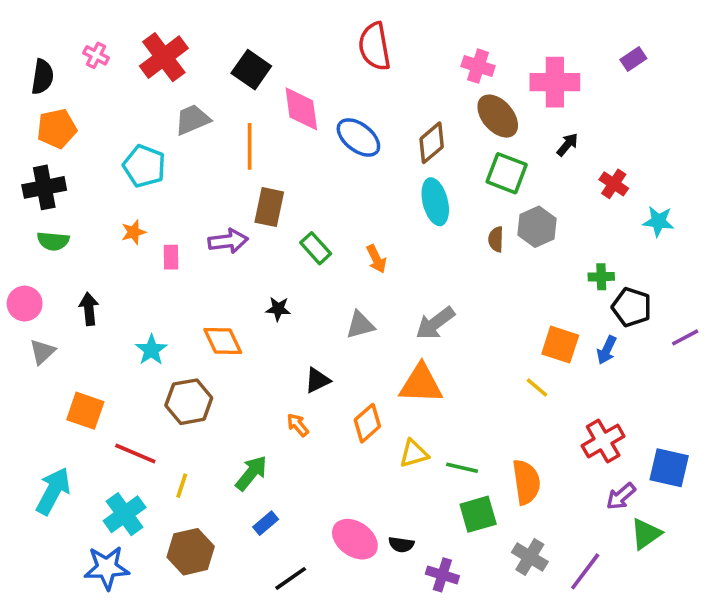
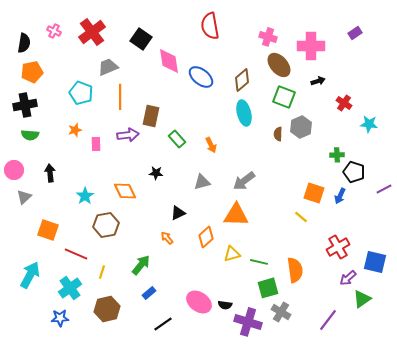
black arrow: (567, 145) -> (318, 81), turned 32
orange line: (250, 146) -> (120, 97), moved
gray cross: (530, 557) -> (281, 312), moved
blue star: (107, 568) -> (60, 318), size x0.7
purple cross: (442, 575) -> (248, 322), size x1.5

